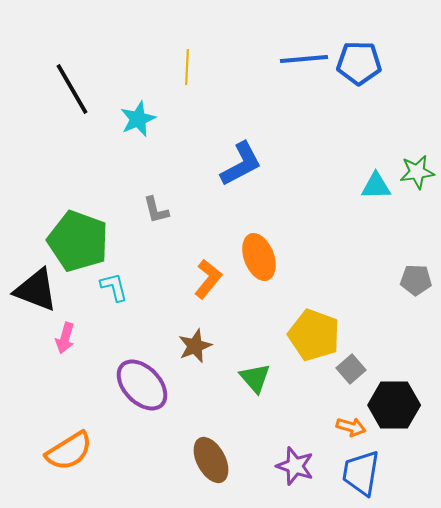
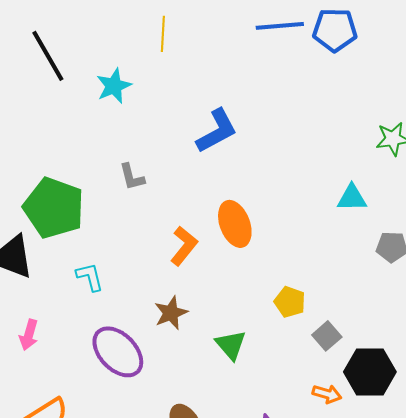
cyan triangle: (376, 186) -> (352, 198), moved
cyan L-shape: (114, 287) -> (90, 277), moved
yellow pentagon: (314, 335) -> (290, 302), size x0.6
pink arrow: (65, 338) -> (29, 335), moved

